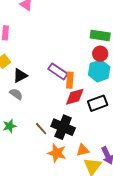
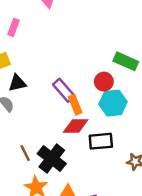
red circle: (100, 54) -> (104, 82), moved
orange rectangle: (70, 80) -> (75, 105), turned -42

